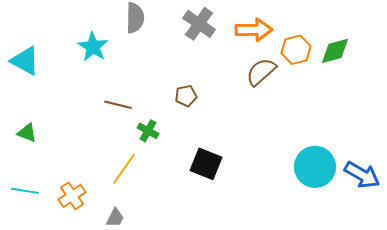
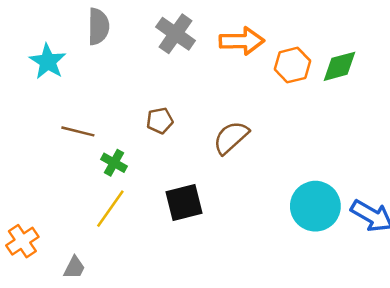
brown semicircle: (261, 72) -> (231, 137), moved
black square: (206, 164) -> (184, 203), turned -36
yellow line: (124, 169) -> (110, 209), moved

